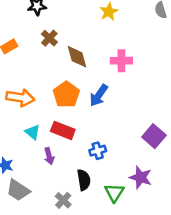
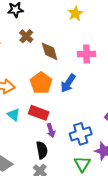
blue cross: (98, 151) -> (81, 134), moved, size x1.5
purple arrow: (49, 156) -> (51, 130), moved
black semicircle: (84, 180) -> (42, 150), moved

